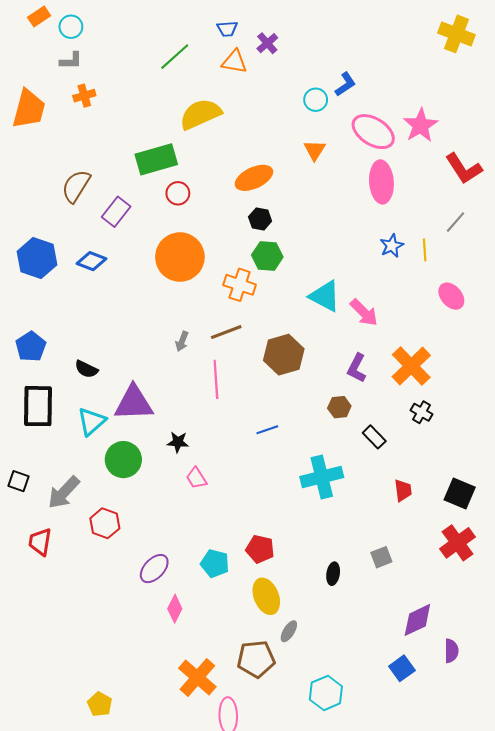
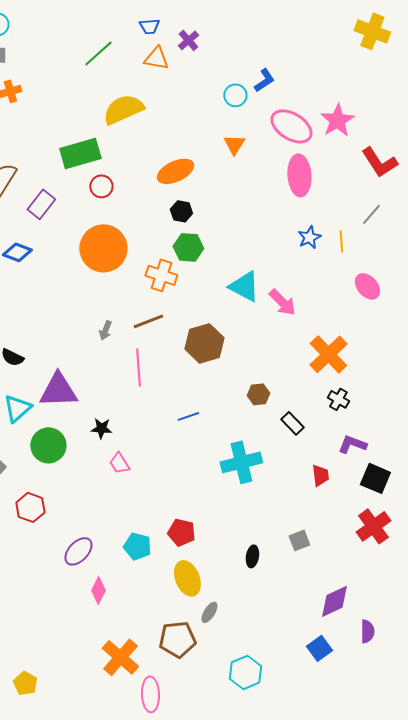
purple L-shape: (357, 368) -> (352, 444), moved, turned 84

